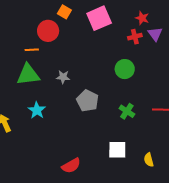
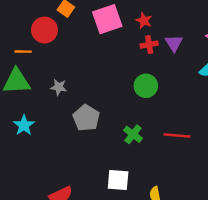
red star: (142, 18) -> (144, 21), moved
green circle: (125, 69) -> (146, 86), moved

